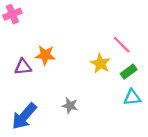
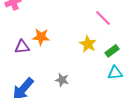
pink line: (122, 45) -> (103, 18), moved

